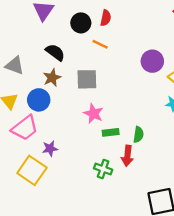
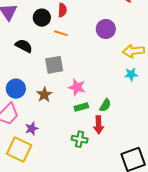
purple circle: (152, 61) -> (106, 29), moved
brown star: (52, 78) -> (44, 95), moved
pink star: (93, 114) -> (77, 87), moved
green semicircle: (138, 135) -> (105, 105), turned 32

